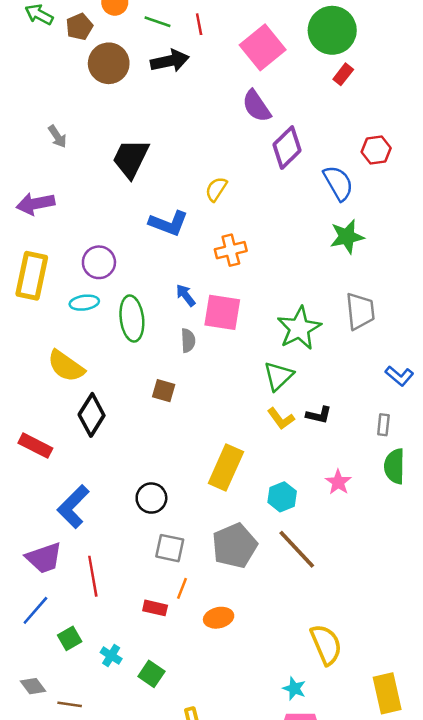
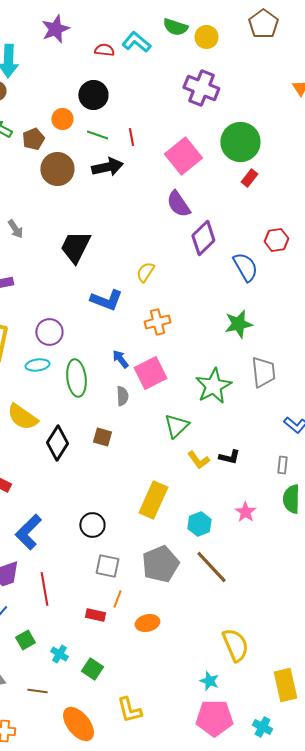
green star: (347, 237) -> (238, 324), moved
pink square: (222, 312) -> (150, 373), turned -36
green triangle: (278, 376) -> (176, 426), moved
black diamond: (92, 415) -> (57, 443), moved
brown line: (70, 704) -> (37, 691), moved

